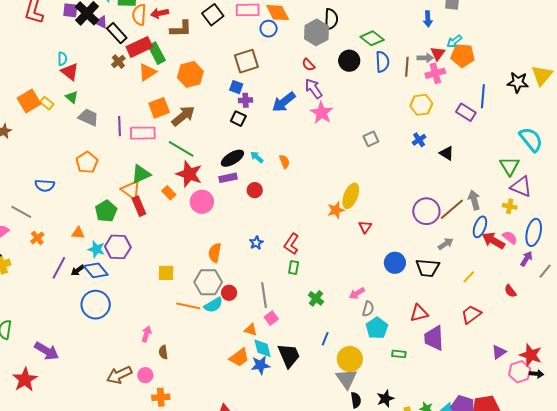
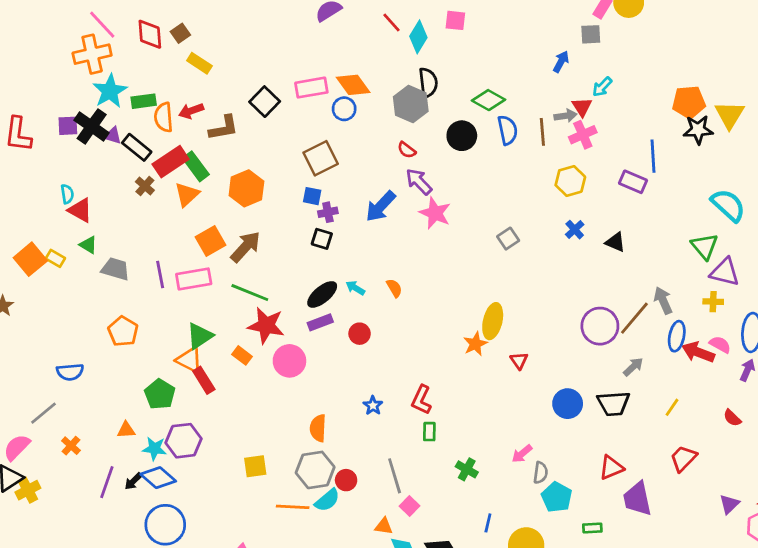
blue arrow: (428, 19) -> (561, 62), turned -140
orange pentagon: (463, 55) -> (689, 102), moved
gray line: (21, 212) -> (44, 413), turned -60

